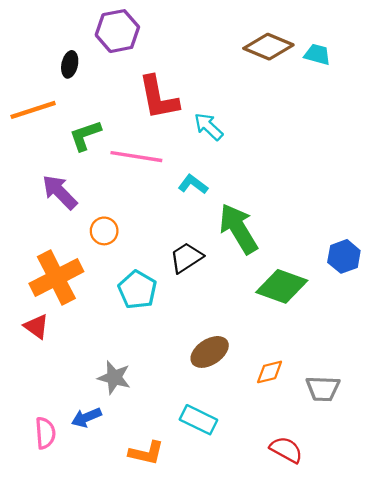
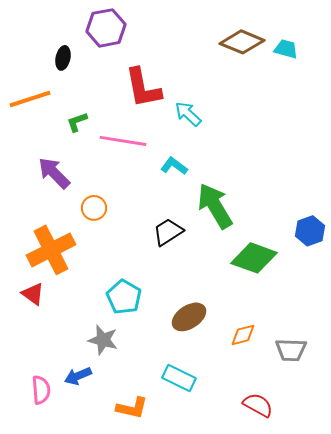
green L-shape: (85, 135) -> (77, 122), size x0.7
cyan pentagon: (137, 290) -> (124, 297), moved

